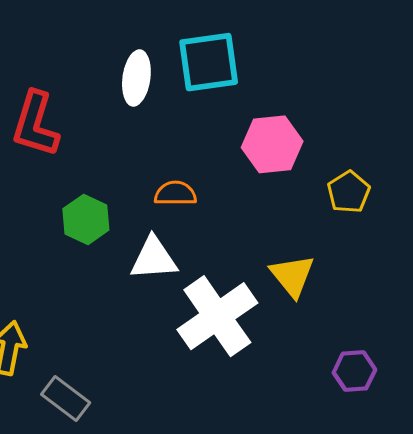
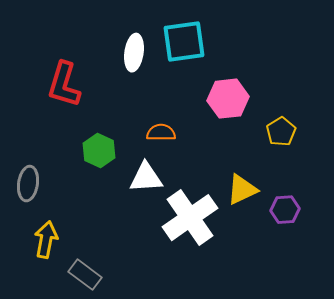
yellow triangle: (292, 276) -> (242, 190), turned 44
purple hexagon: (354, 371) -> (285, 210), moved

